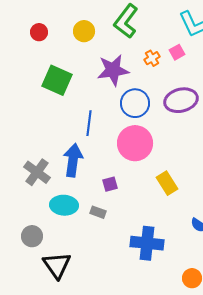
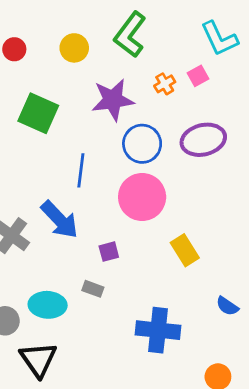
blue arrow: (73, 160) -> (60, 220), turned 128
cyan ellipse: (64, 205) -> (48, 305), moved

